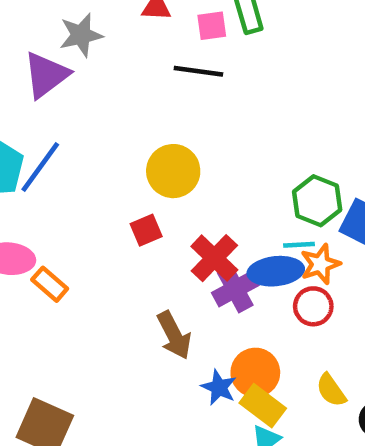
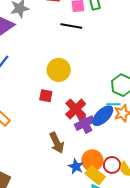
red square: (146, 230) -> (46, 96), turned 32
blue ellipse: (276, 271) -> (103, 116), turned -40
red circle: (313, 306) -> (112, 165), moved

